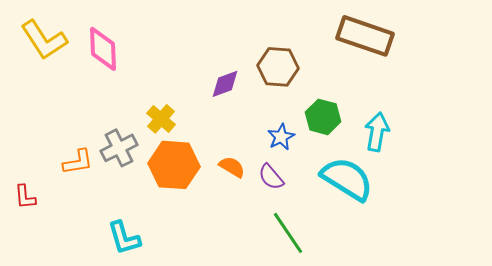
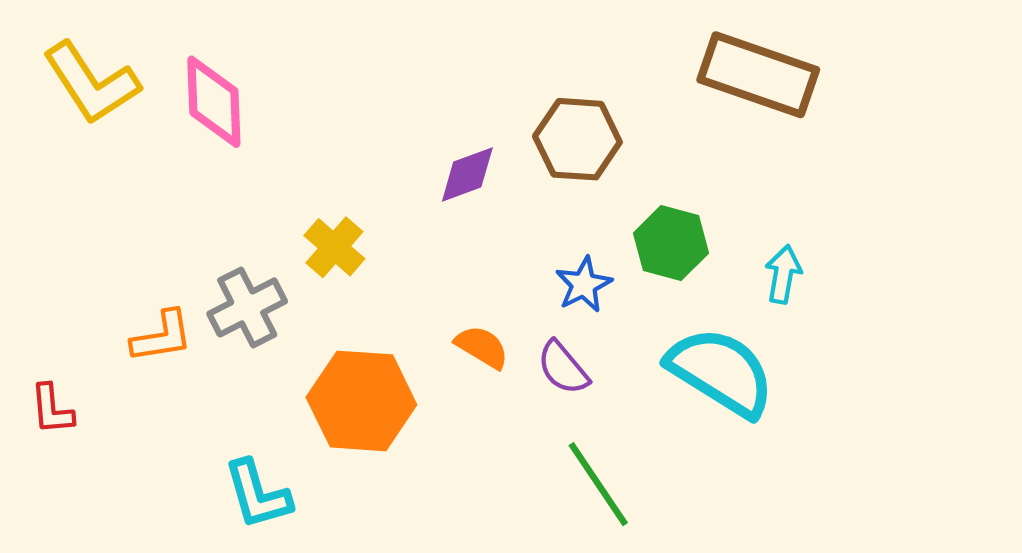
cyan arrow: (377, 132) -> (783, 274), size x0.7
orange hexagon: (174, 165) -> (361, 401), moved

